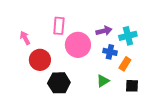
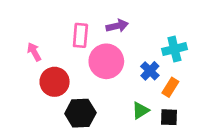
purple arrow: (104, 31) -> (117, 26), moved
blue cross: (110, 52) -> (150, 71), turned 32
black square: (132, 86) -> (169, 117), moved

